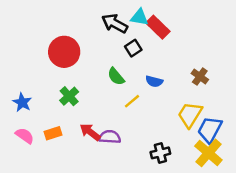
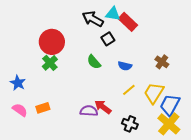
green cross: (69, 96) -> (50, 63), moved
yellow line: (132, 101) -> (129, 90), moved
red arrow: (90, 132) -> (103, 107), moved
black cross: (160, 153) -> (130, 124), turned 35

